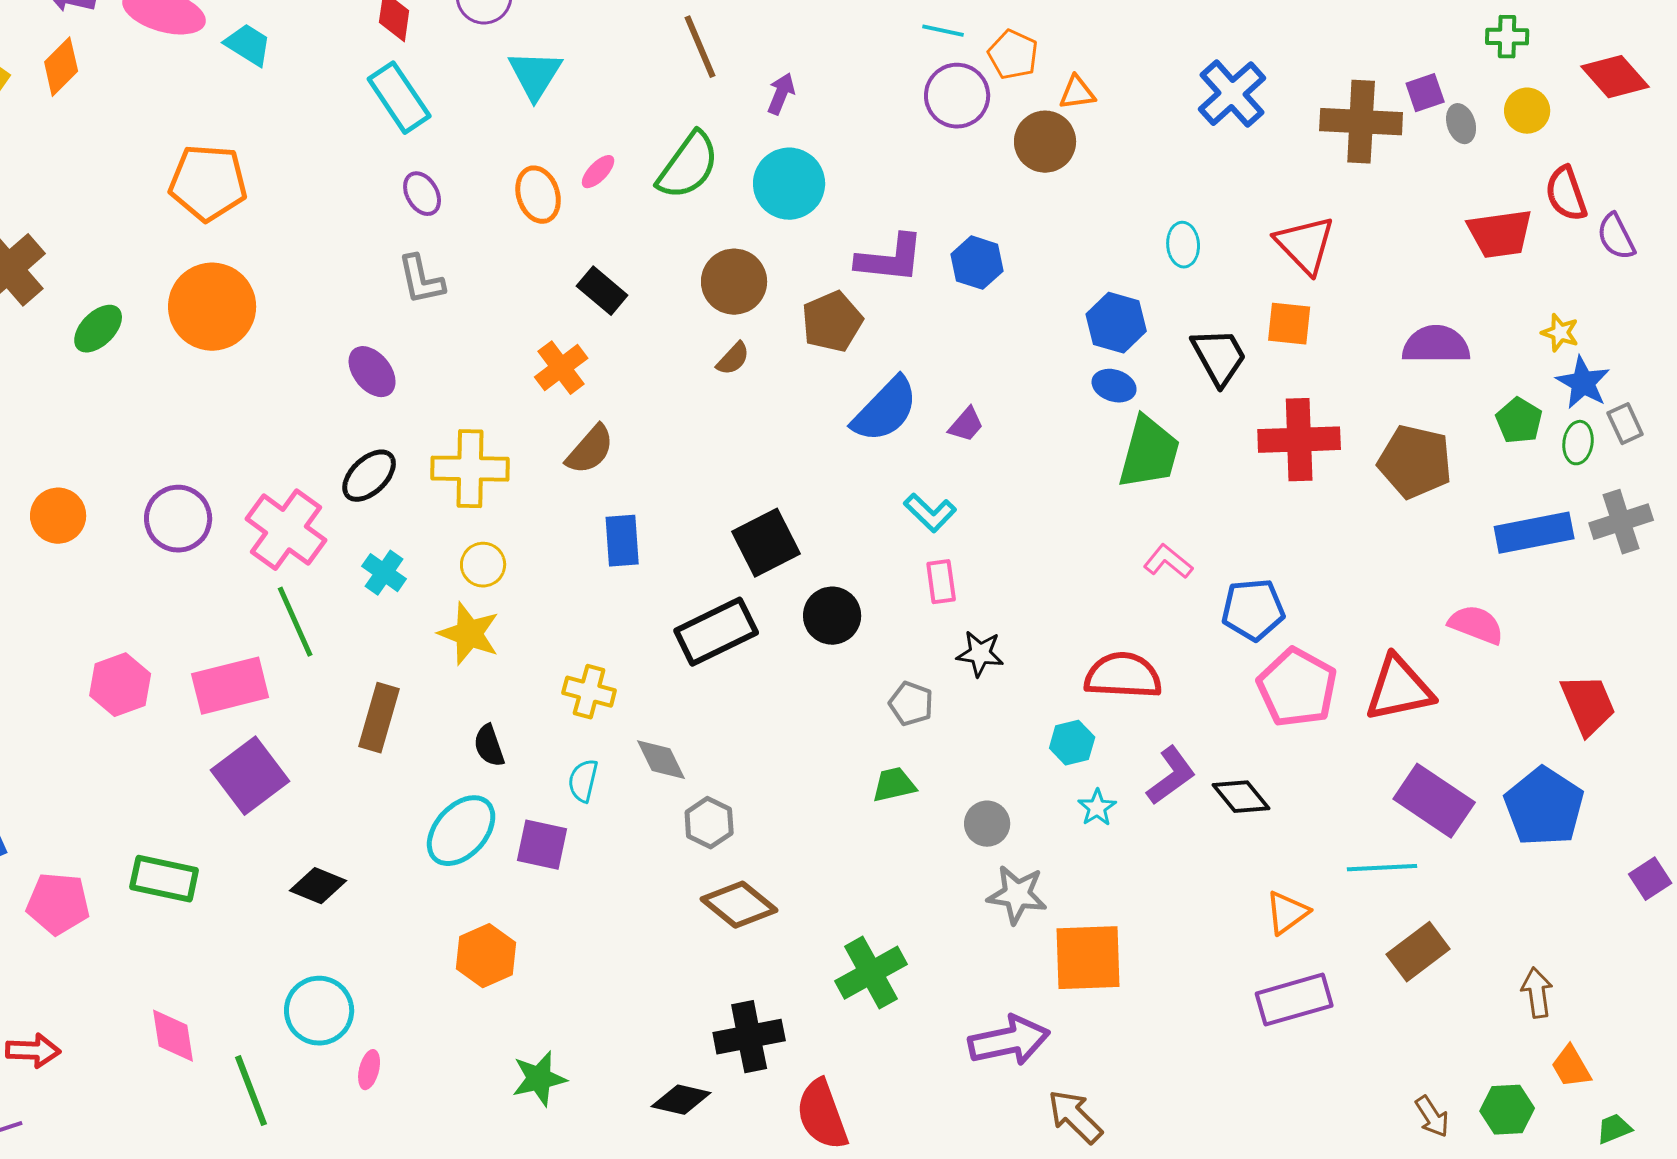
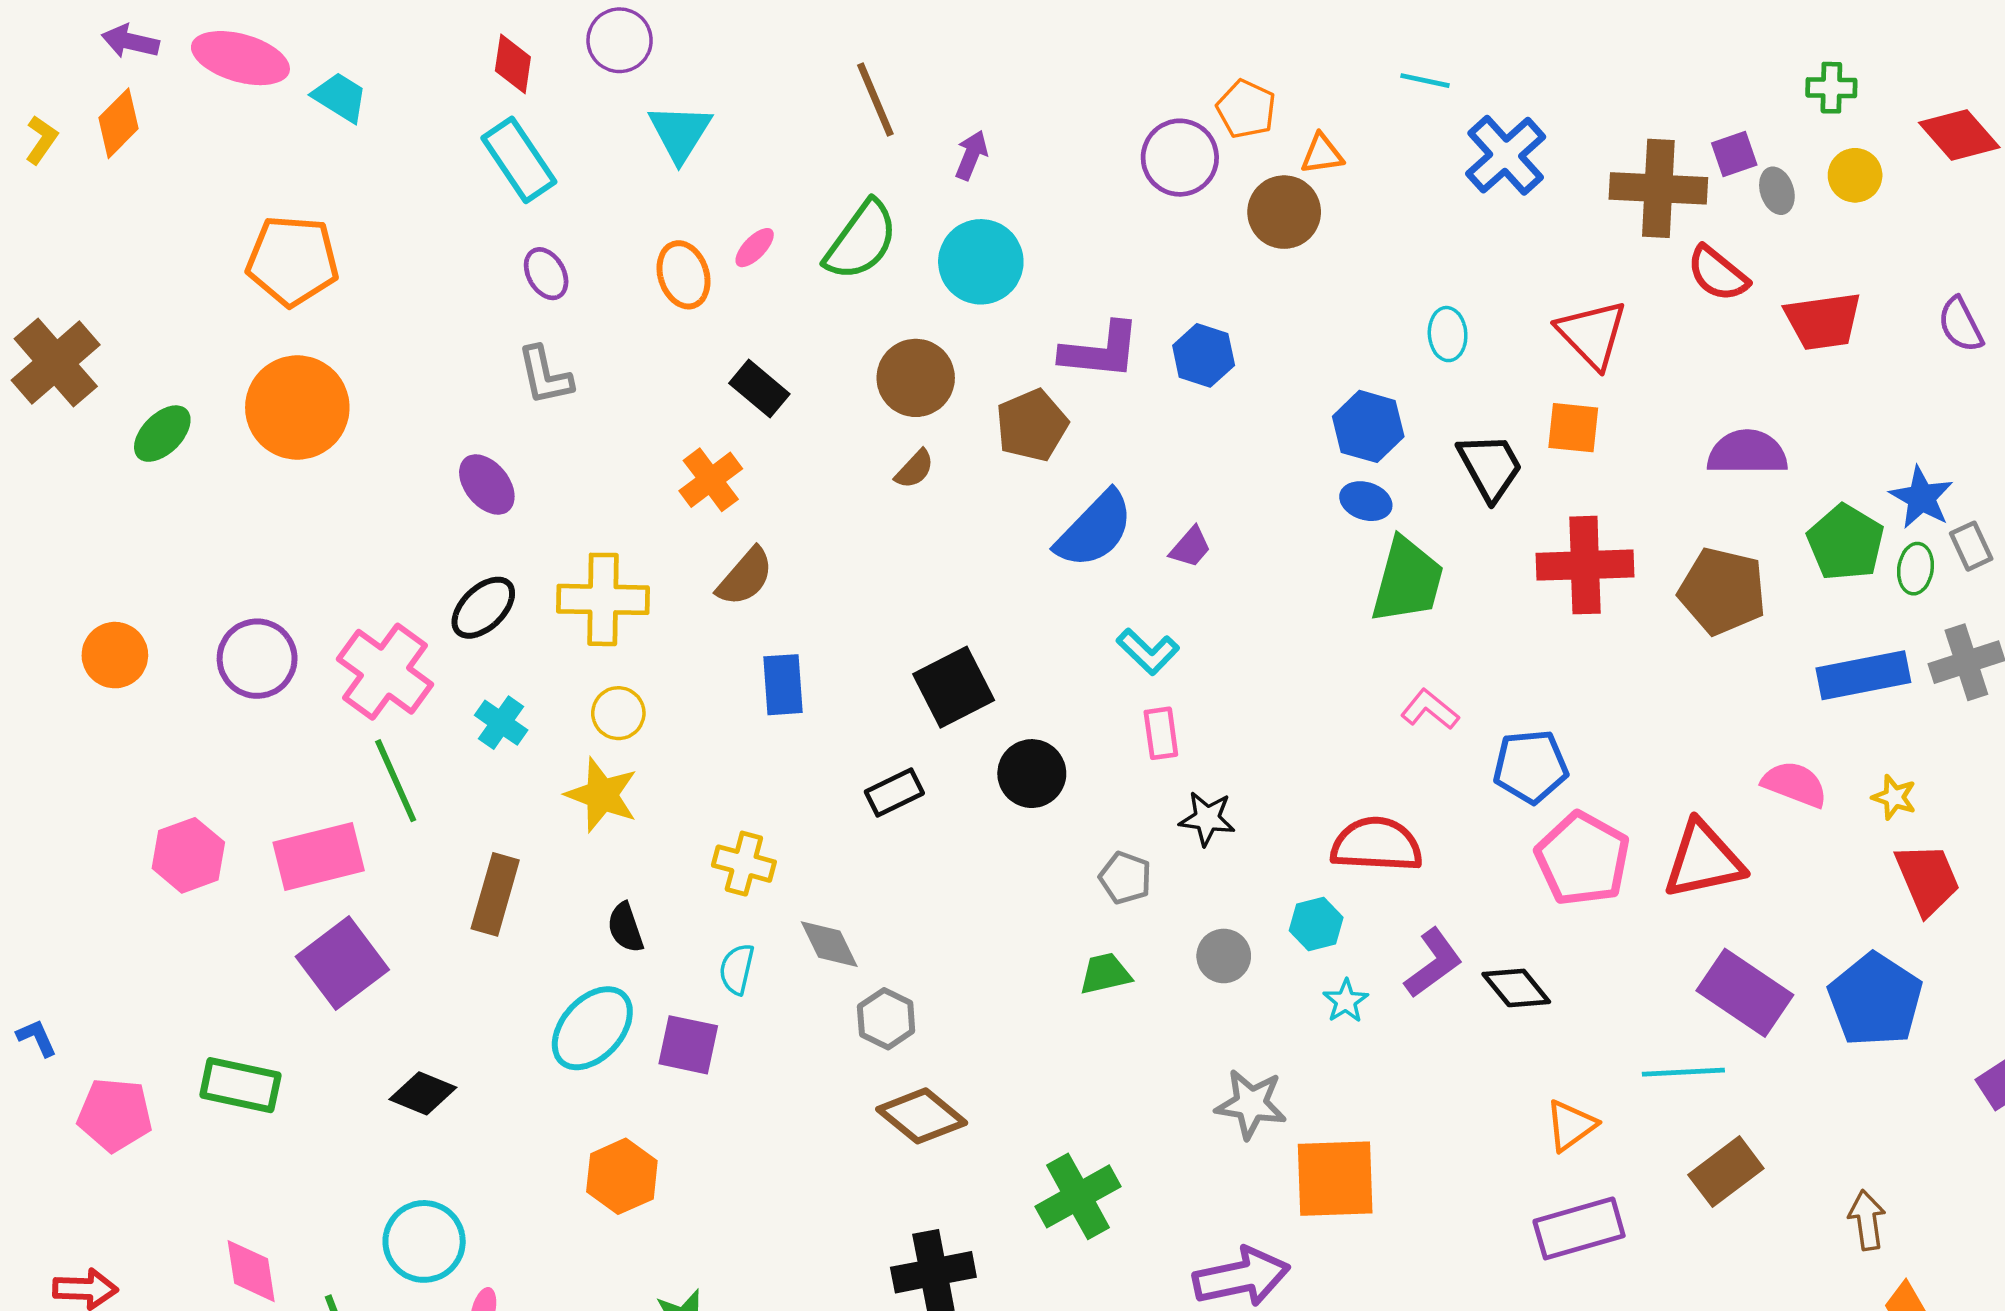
cyan line: (943, 31) -> (1425, 81), moved
red semicircle: (1566, 194) -> (1718, 274), moved, turned -32
yellow star: (1560, 333) -> (1894, 797), moved
green pentagon: (1519, 421) -> (1846, 543), size x1.4
black rectangle: (716, 632) -> (894, 792), size x0.6
gray circle: (987, 824) -> (1224, 956), moved

